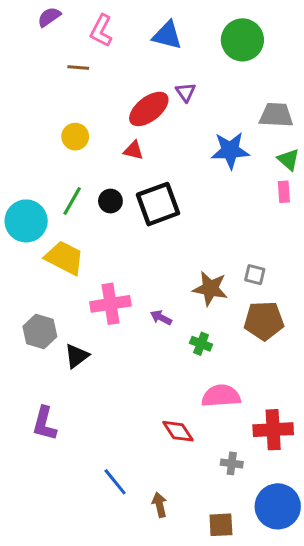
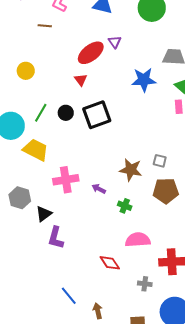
yellow circle: (75, 137) -> (26, 71), moved
red triangle: (133, 150) -> (81, 80), turned 40
purple L-shape: (44, 424) -> (56, 238), moved

